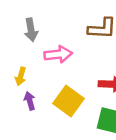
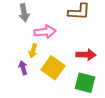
yellow arrow: (21, 76) -> (33, 51), moved

